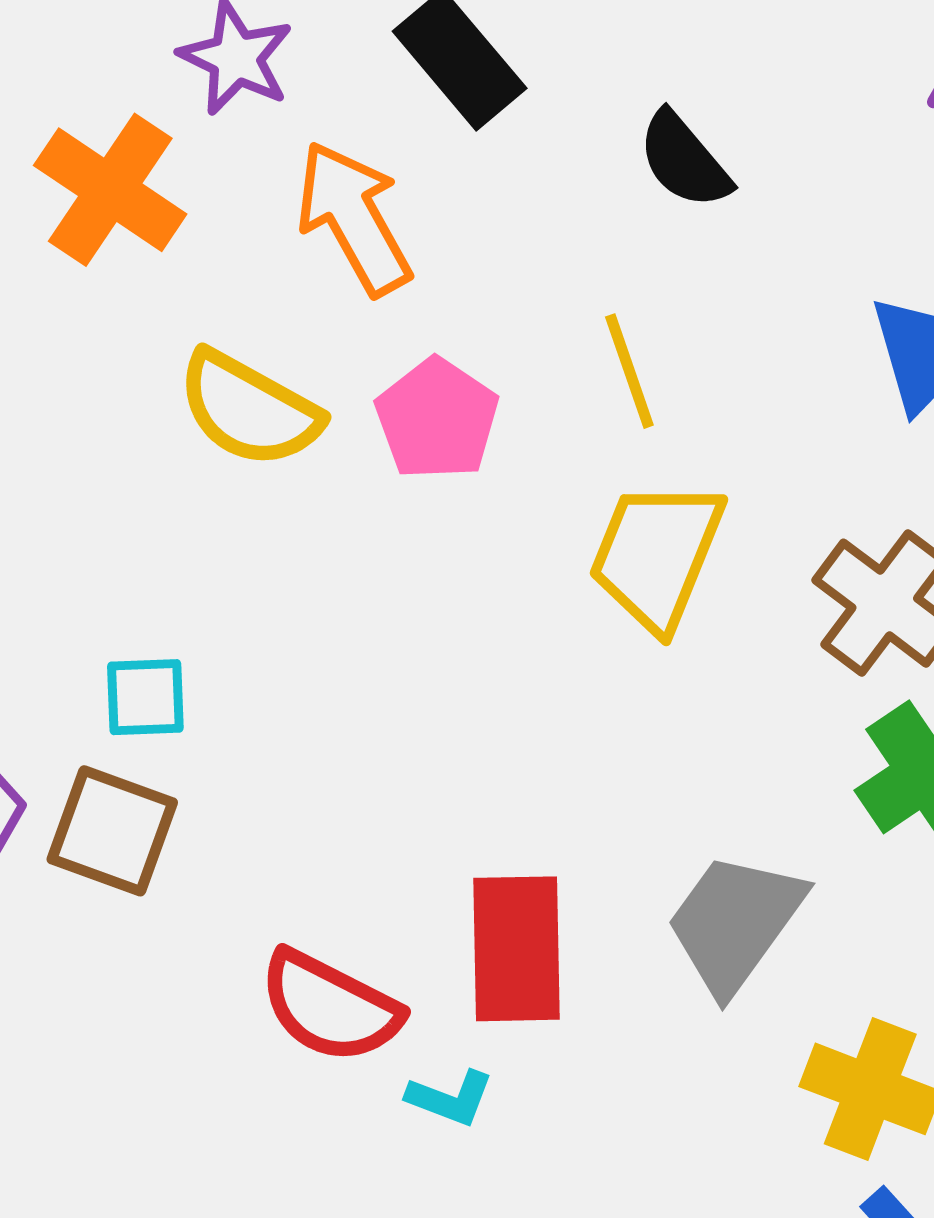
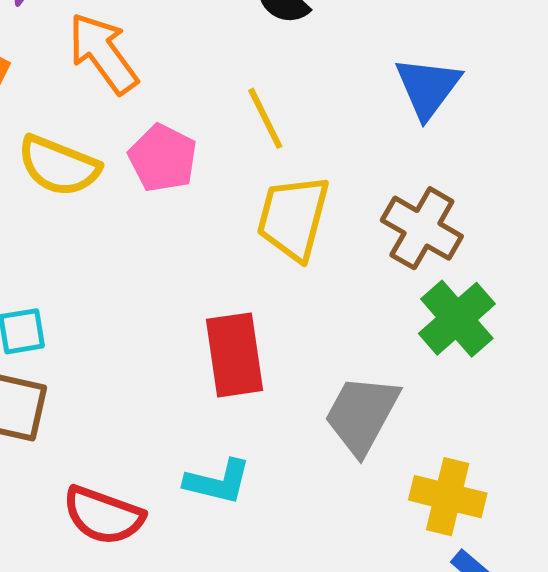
red rectangle: (516, 949) -> (234, 355), moved
red semicircle: (330, 1007) -> (103, 515), moved
cyan L-shape: (450, 1098) -> (218, 482), moved, size x1.4

